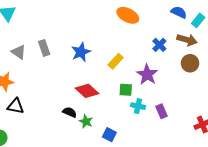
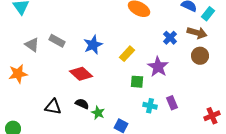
gray rectangle: (44, 48) -> (57, 41), turned -42
red diamond: (87, 91) -> (81, 74), moved
black triangle: (16, 106) -> (53, 107), moved
cyan cross: (138, 106) -> (150, 106), moved

